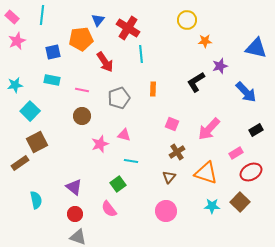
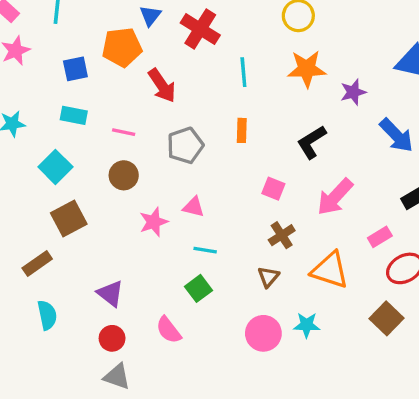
orange star: (205, 41) -> (307, 69), moved, size x1.6
cyan line: (141, 54) -> (243, 72), moved
black L-shape: (196, 82) -> (312, 142), moved
cyan square: (30, 111) -> (55, 167), moved
brown square: (37, 142) -> (69, 219), moved
brown rectangle: (20, 163) -> (37, 263), moved
green square: (118, 184) -> (199, 288), moved
cyan star: (212, 206) -> (307, 325), moved

